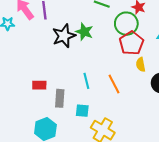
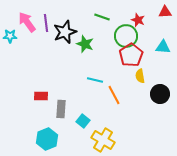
black star: (64, 36) -> (65, 32), moved
cyan line: (86, 81) -> (95, 80), moved, turned -63
cyan square: (82, 111) -> (83, 121), turned 32

